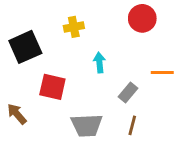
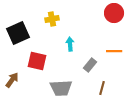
red circle: (142, 18) -> (114, 13), moved
brown arrow: (17, 114) -> (12, 80), turned 77
brown line: (132, 125) -> (102, 88), moved

